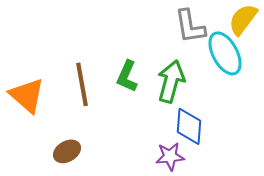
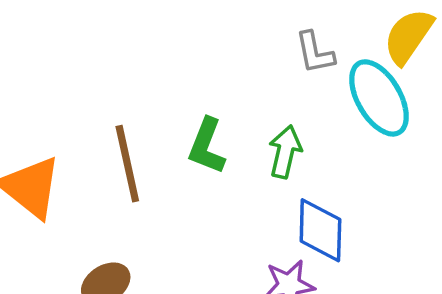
gray L-shape: (190, 26) -> (315, 53), size x0.7
green arrow: (171, 81) -> (285, 152), size x0.7

